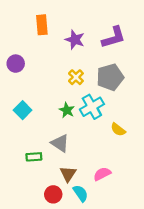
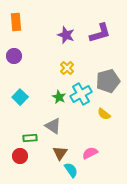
orange rectangle: (42, 25) -> (16, 22), moved
gray pentagon: (110, 77) -> (108, 81), moved
red circle: (53, 194) -> (20, 156), moved

